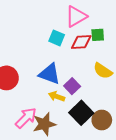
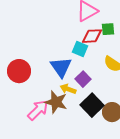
cyan square: (57, 38) -> (80, 49), moved
blue triangle: (49, 74) -> (61, 67), turned 35
brown star: (44, 124) -> (56, 102), moved, turned 30

